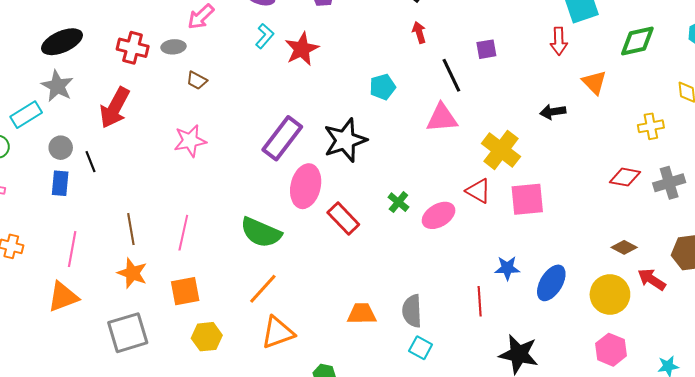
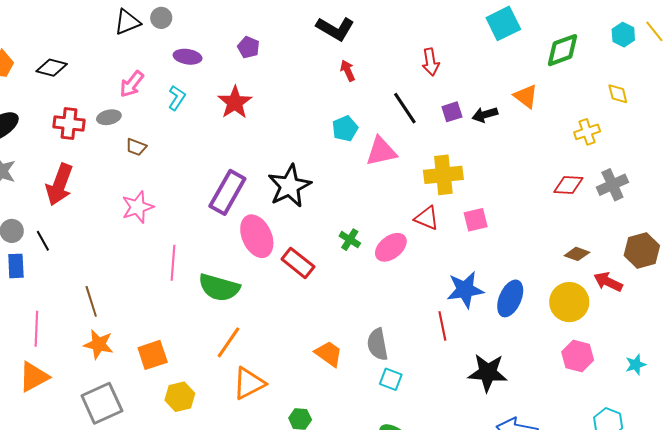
cyan L-shape: (265, 36) -> (177, 98), moved
red arrow: (559, 41) -> (431, 62), moved
purple square: (486, 49) -> (452, 112), moved
black line: (451, 75) -> (405, 108), moved
cyan pentagon: (383, 87) -> (345, 129), moved
black arrow: (553, 112) -> (485, 115), moved
yellow cross: (501, 150) -> (443, 175), turned -36
pink ellipse: (306, 186) -> (257, 236), turned -30
pink square: (527, 199) -> (476, 220), size x0.7
pink line: (183, 233) -> (173, 263), moved
blue star: (507, 268) -> (465, 290), size x1.5
orange trapezoid: (362, 314) -> (329, 354), turned 44

